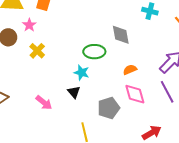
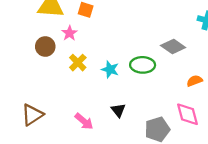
gray diamond: (121, 35) -> (173, 46), turned -45
orange semicircle: (130, 70) -> (194, 81), moved
cyan star: (82, 73) -> (110, 69), moved

